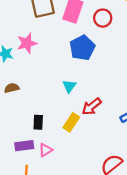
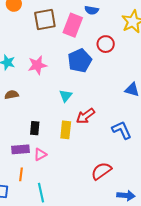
red circle: (103, 18) -> (106, 44), moved
pink star: (27, 43) -> (37, 65), moved
yellow rectangle: (71, 122) -> (66, 130), turned -30

